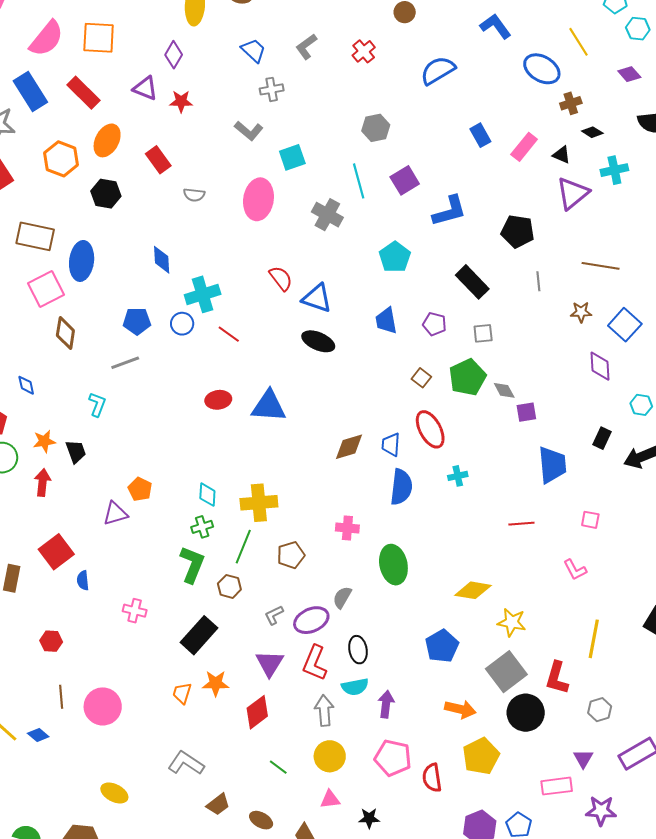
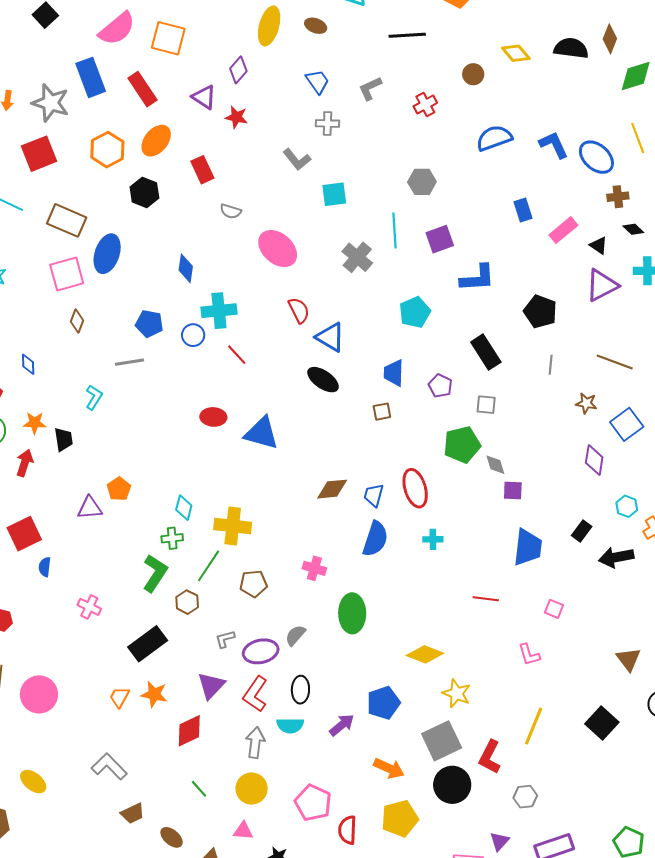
blue L-shape: (495, 26) -> (554, 145), moved
pink ellipse: (258, 199) -> (278, 249), moved, turned -69
brown diamond: (65, 333) -> (77, 321), size x0.7
brown square: (421, 378) -> (382, 412), moved, turned 30
purple arrow: (386, 704) -> (342, 725), moved, turned 32

